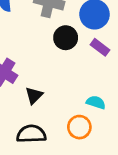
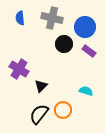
orange circle: (79, 127) -> (63, 110), moved
black semicircle: (31, 134) -> (39, 114), turned -50

